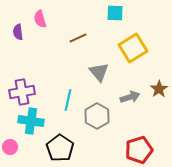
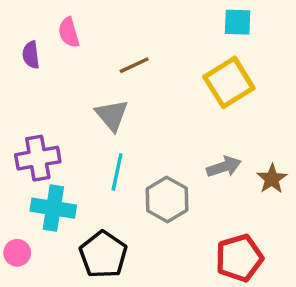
cyan square: (115, 13) -> (238, 22), moved
gray triangle: (99, 72) -> (112, 115), moved
brown star: (159, 89) -> (272, 179), moved

